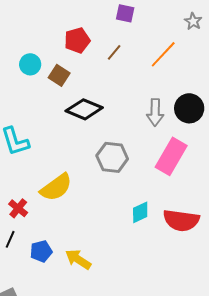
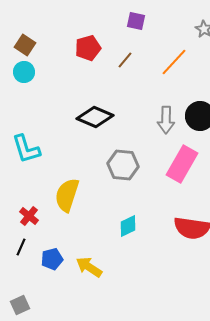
cyan circle: (30, 64) -> (24, 72), moved
brown square: (59, 75) -> (25, 45), moved
yellow semicircle: (56, 187) -> (67, 195), turned 144
cyan diamond: (140, 212) -> (128, 226), moved

